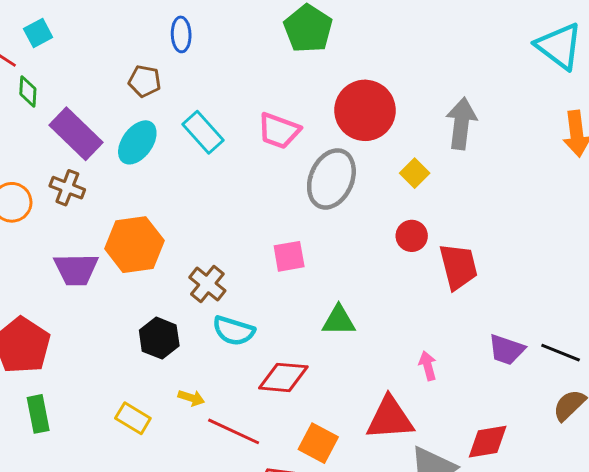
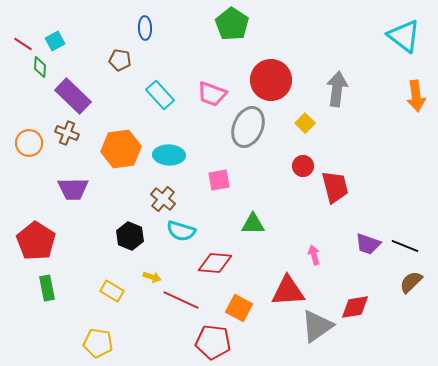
cyan square: (38, 33) -> (55, 41), moved
cyan ellipse: (137, 142) -> (169, 155), moved, turned 56
orange hexagon: (134, 245) -> (121, 149), moved

